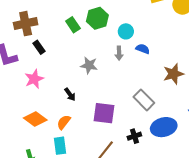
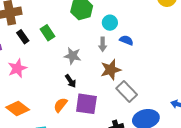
green rectangle: (73, 25) -> (48, 33), moved
brown star: (173, 74) -> (111, 70), moved
black arrow: (70, 94) -> (71, 81), moved
orange semicircle: (64, 122) -> (60, 105), moved

